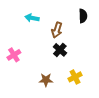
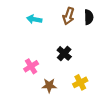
brown arrow: (57, 30) -> (68, 16), moved
pink cross: (14, 55) -> (31, 66), moved

